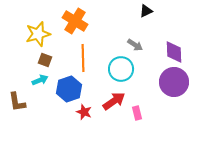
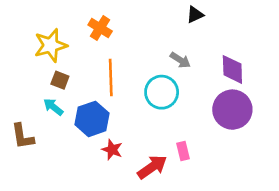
orange cross: (75, 21) -> (100, 28), size x0.7
cyan arrow: (40, 80) -> (53, 107), turned -119
red arrow: (114, 101) -> (152, 167), moved

